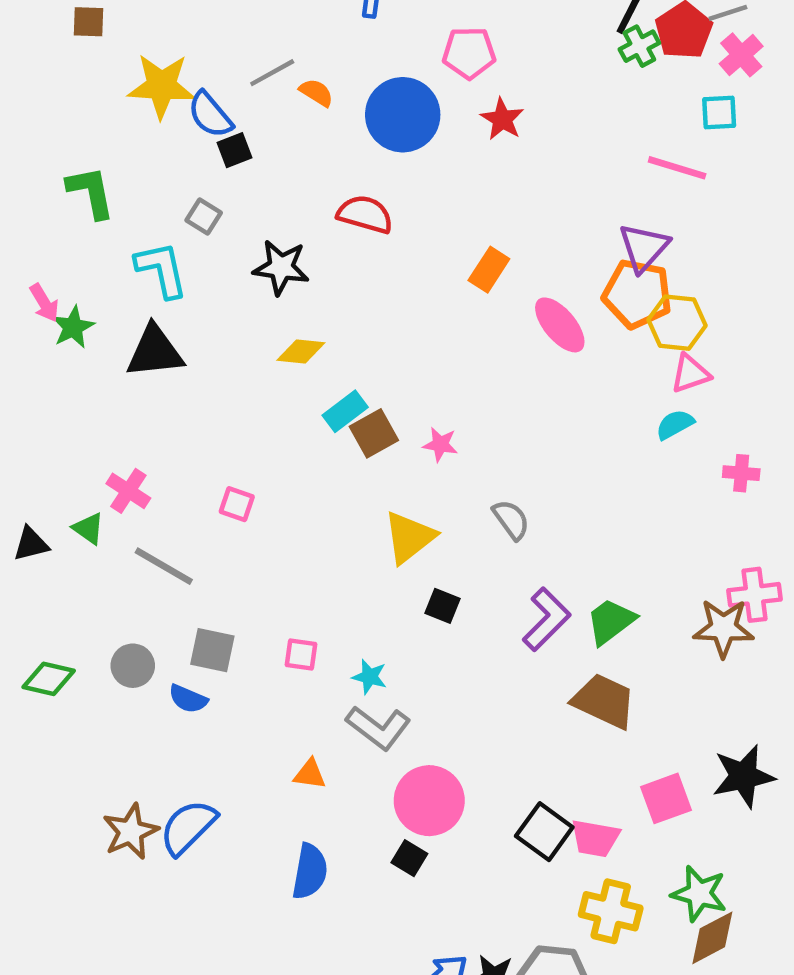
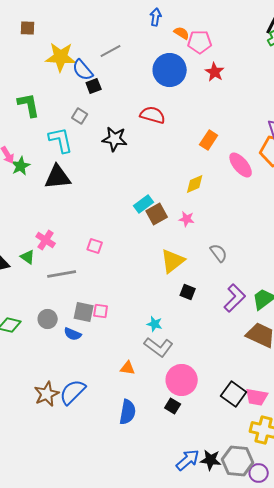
orange semicircle: (316, 93) -> (182, 33), moved
yellow diamond: (301, 351) -> (195, 184), moved, turned -30
gray line: (164, 566) -> (62, 274), turned -40
pink square: (301, 655) -> (101, 311), moved

